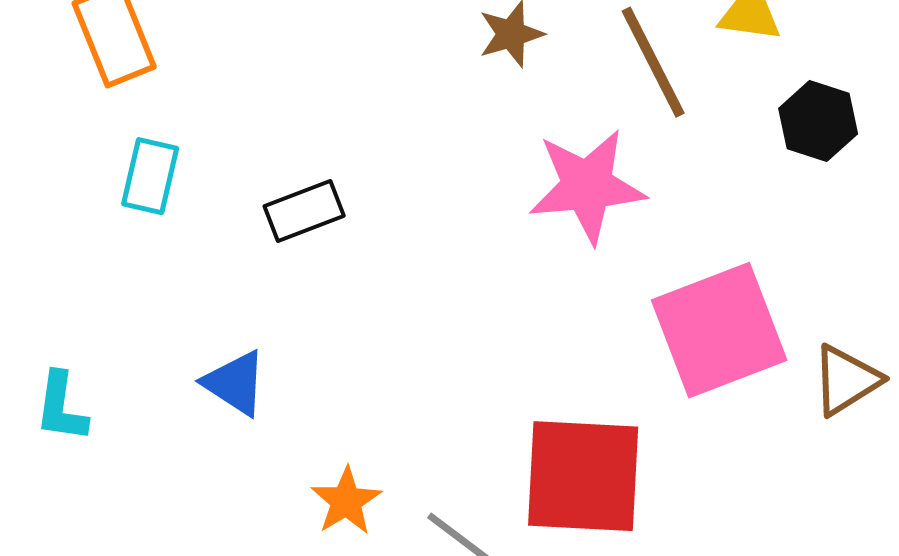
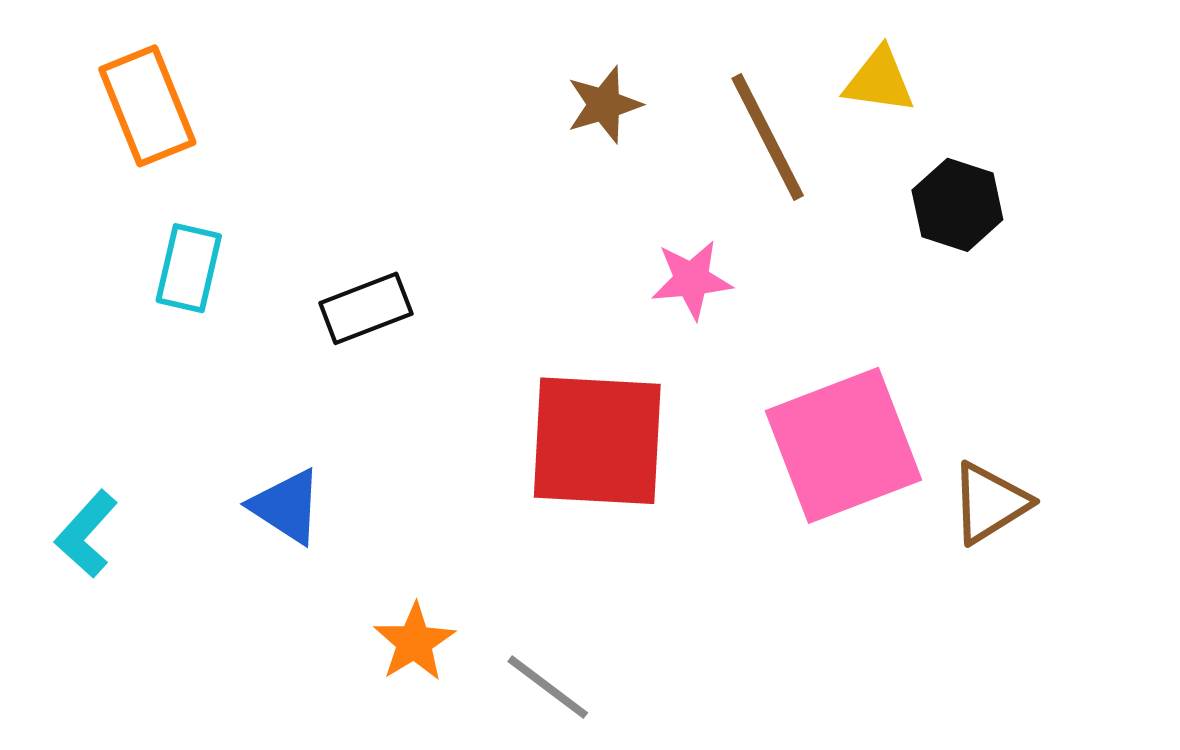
pink star: (587, 186) -> (692, 280), size x0.6
cyan L-shape: (61, 407) -> (86, 534), turned 34
red square: (583, 476) -> (597, 441), moved

